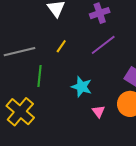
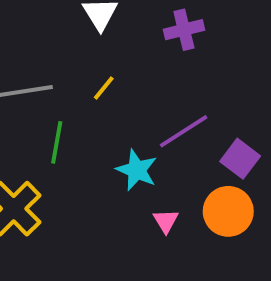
purple line: (103, 45) -> (184, 131), moved

